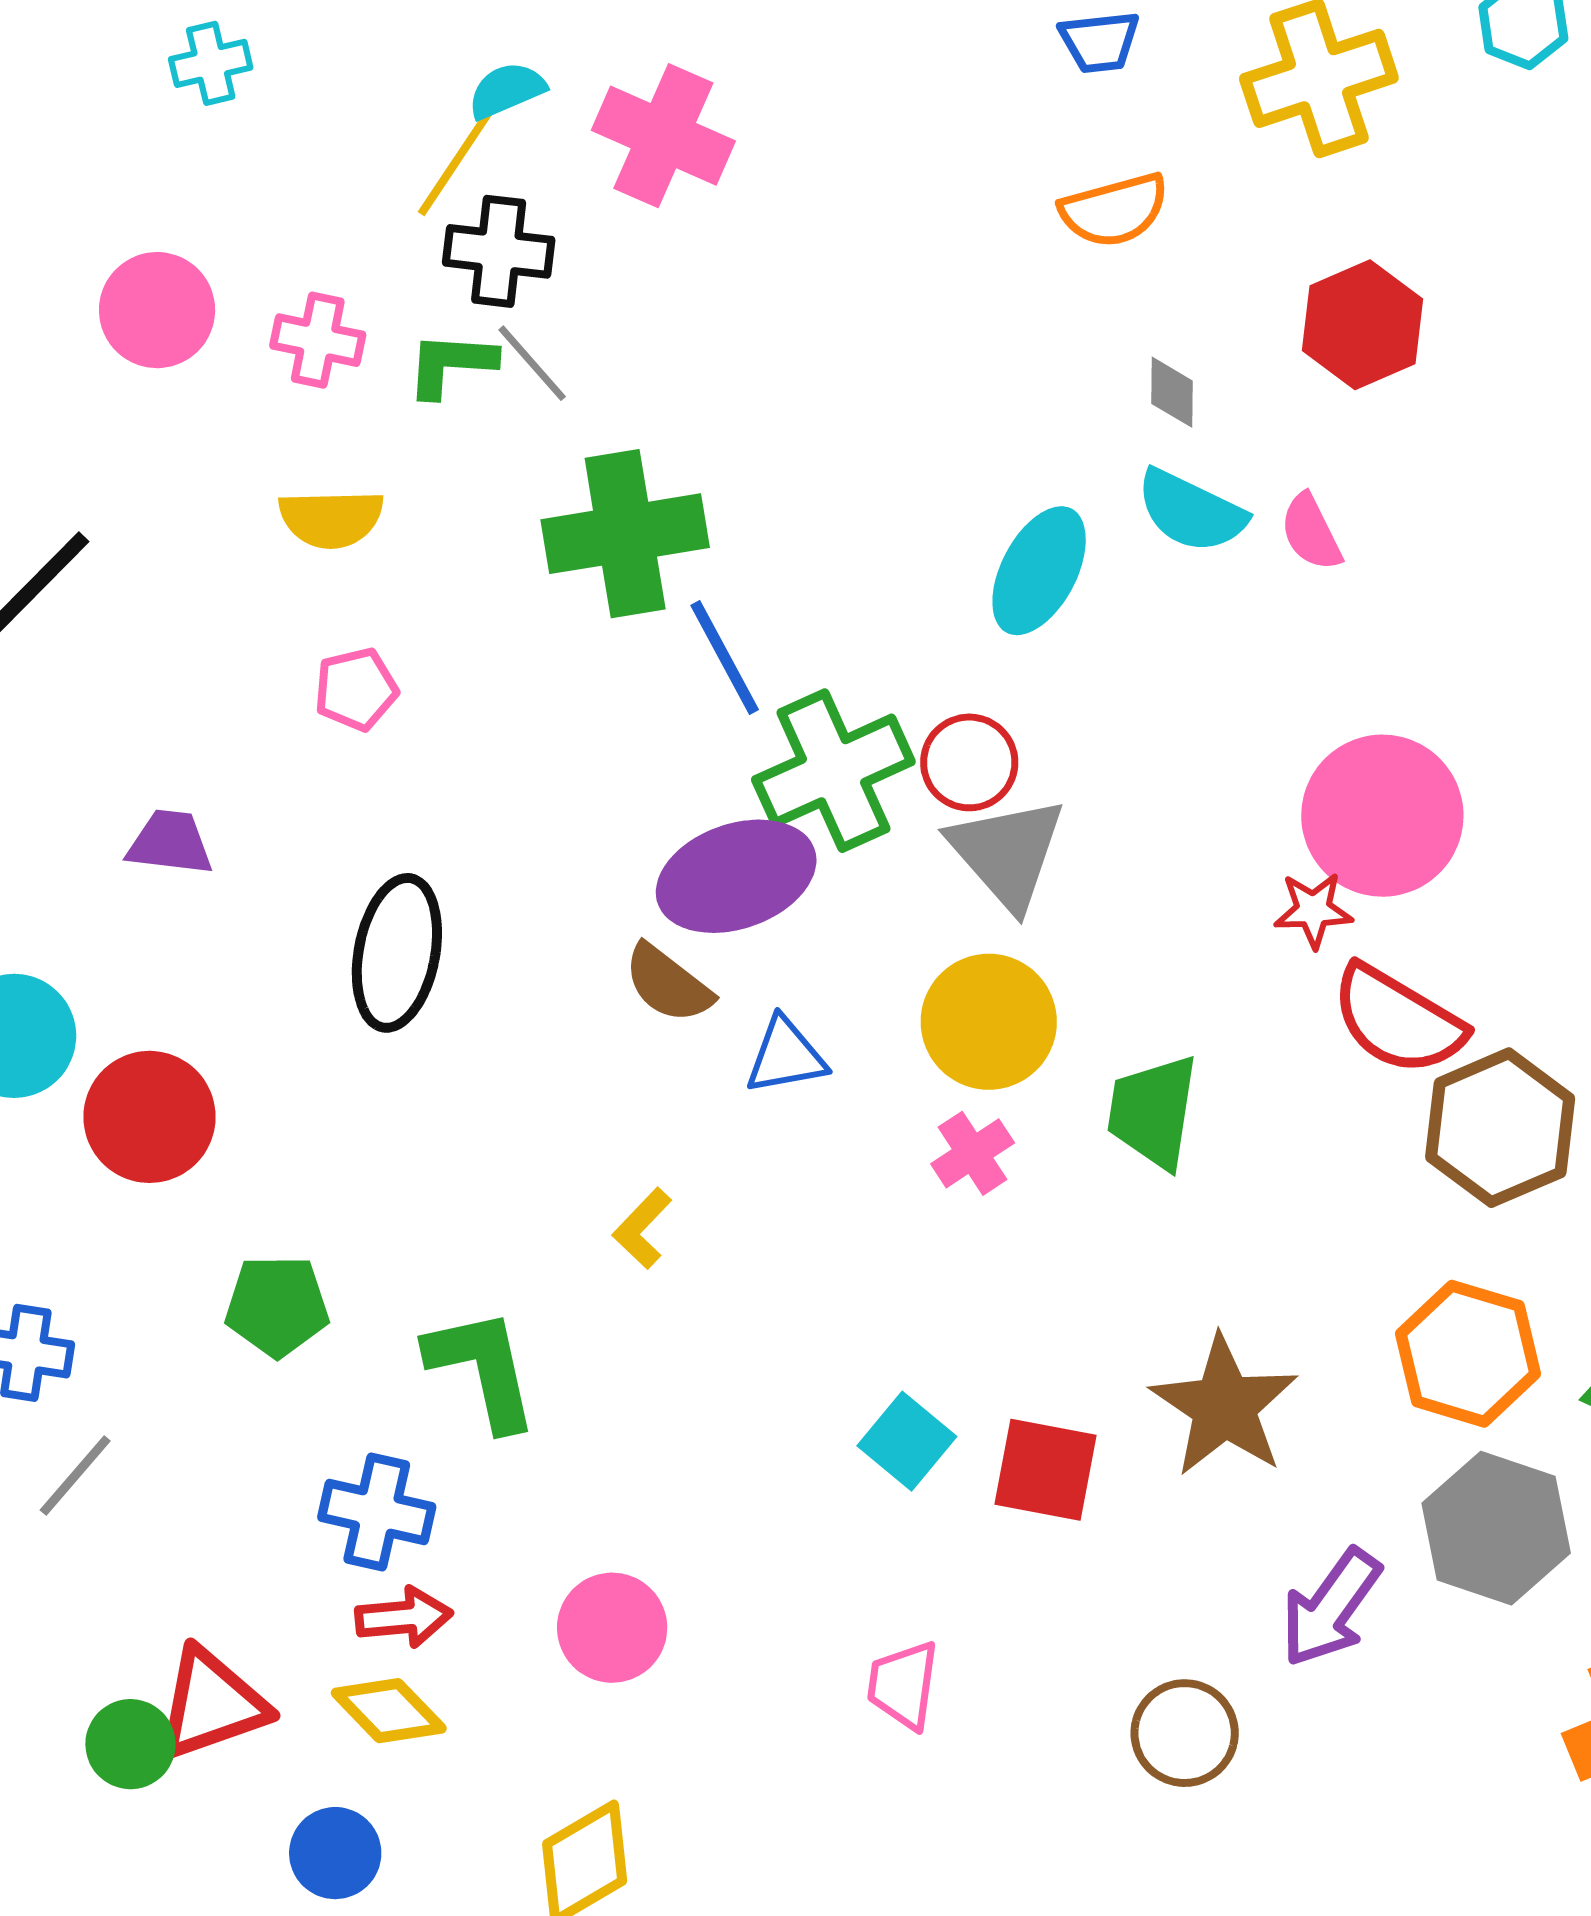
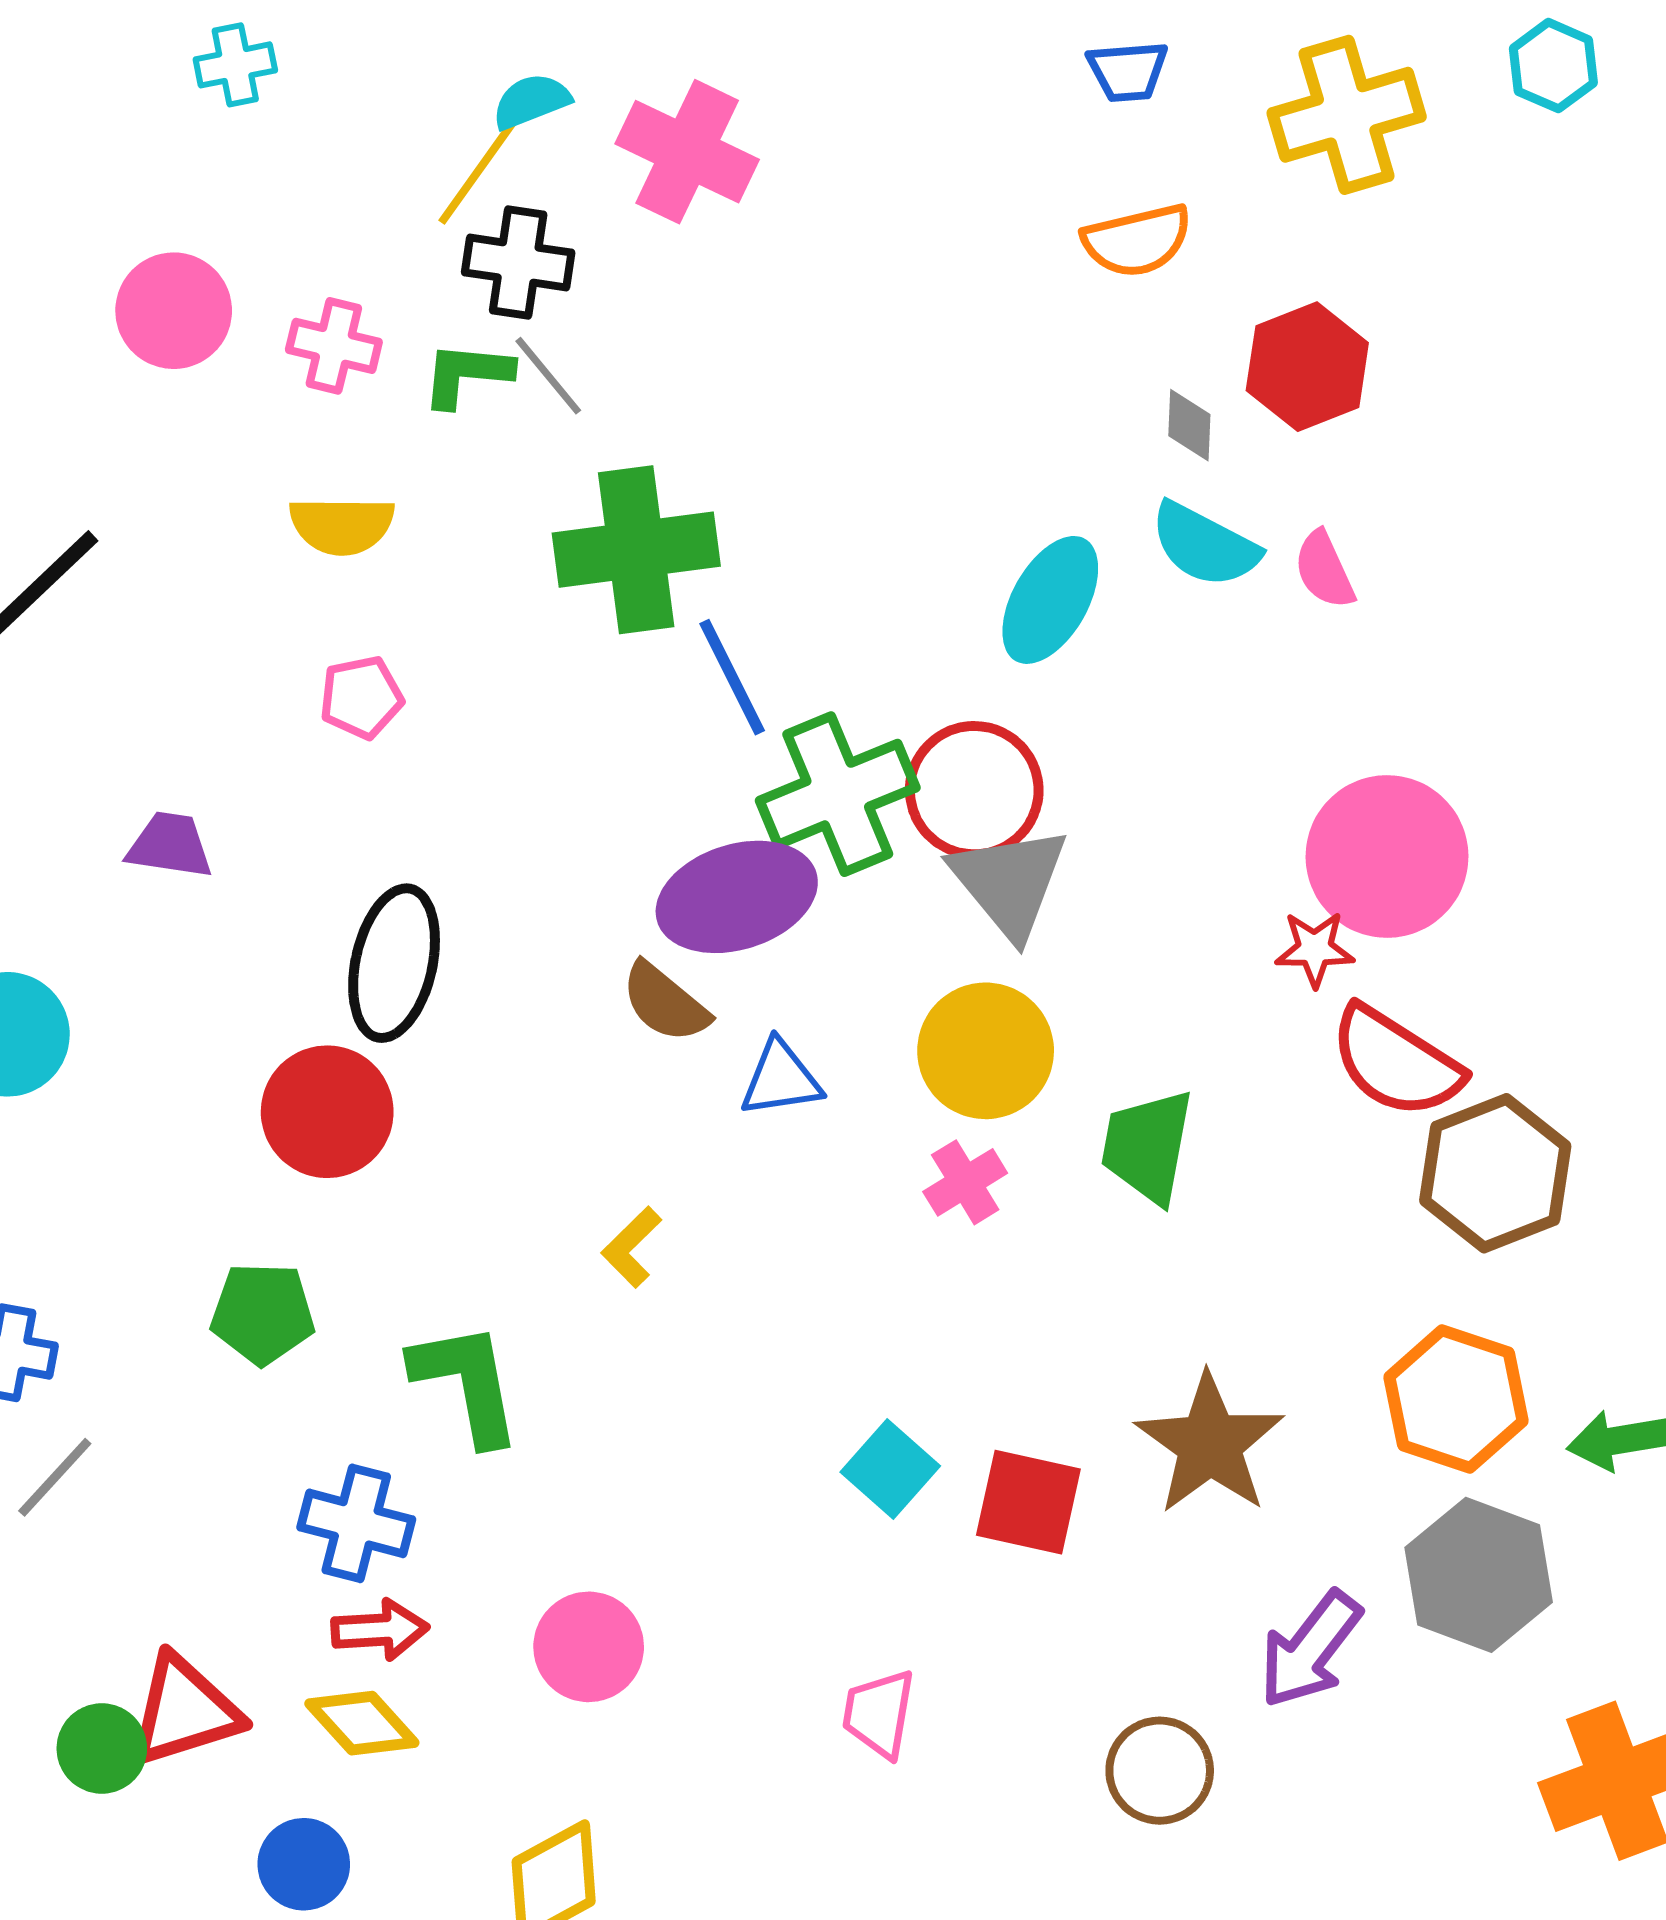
red hexagon: (1363, 325) -> (1307, 367), moved
red circle: (969, 762) -> (974, 790), size x1.4
red circle: (150, 1117) -> (327, 1112), moved

